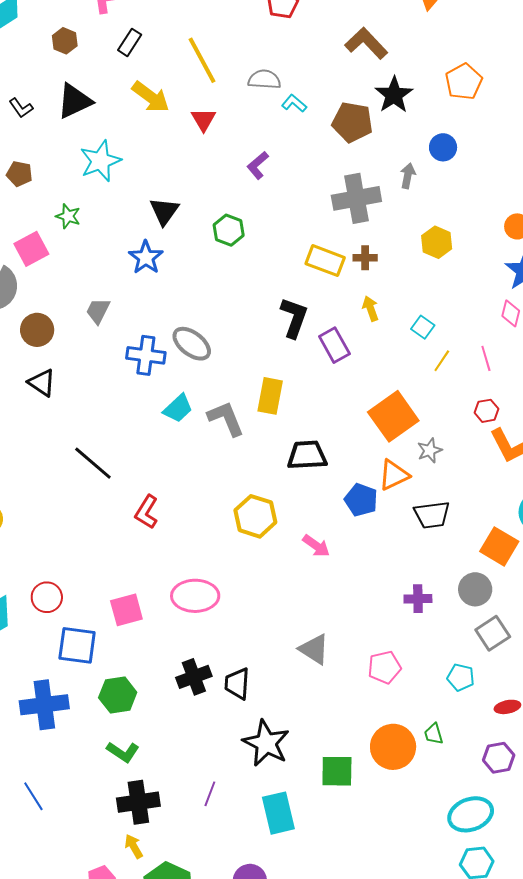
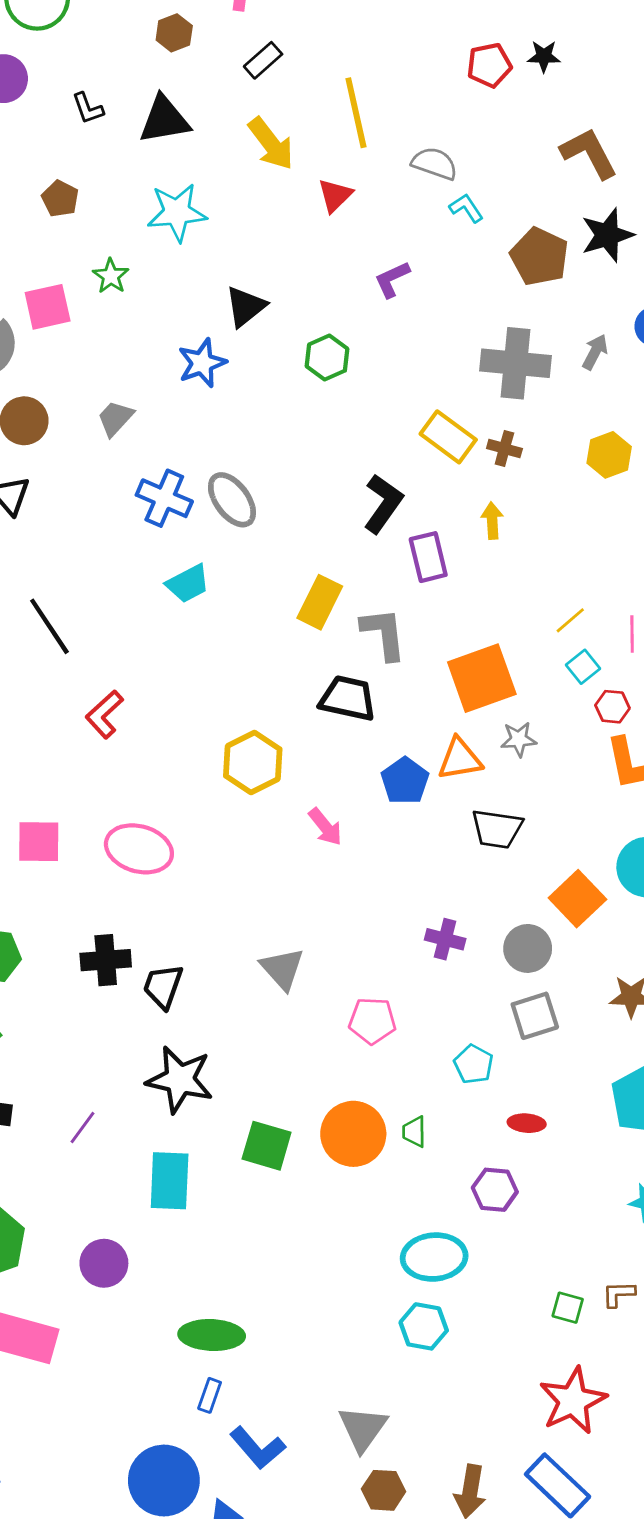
cyan square: (423, 327) -> (583, 667), moved
gray L-shape: (226, 419) -> (384, 634), moved
black star: (266, 743) -> (180, 1080), turned -30

